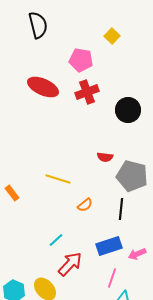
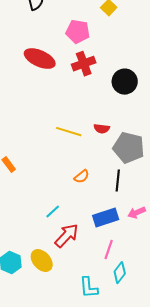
yellow line: (58, 179) -> (69, 132), moved
pink arrow: (137, 254) -> (137, 213), moved

